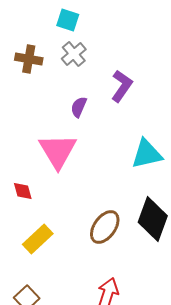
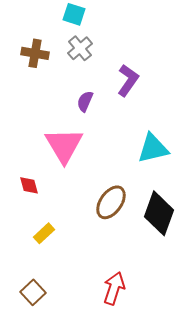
brown ellipse: (105, 227) -> (111, 202), moved
yellow rectangle: (38, 239) -> (44, 233), size x0.7

